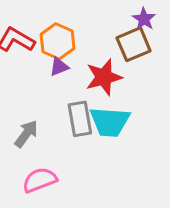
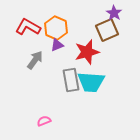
gray arrow: (26, 134) -> (35, 60), moved
pink semicircle: (40, 180) -> (44, 121), size x0.6

